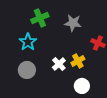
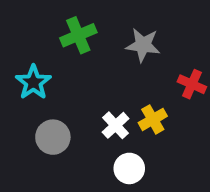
cyan star: (28, 42) -> (33, 82), moved
white circle: (82, 86) -> (129, 168), moved

